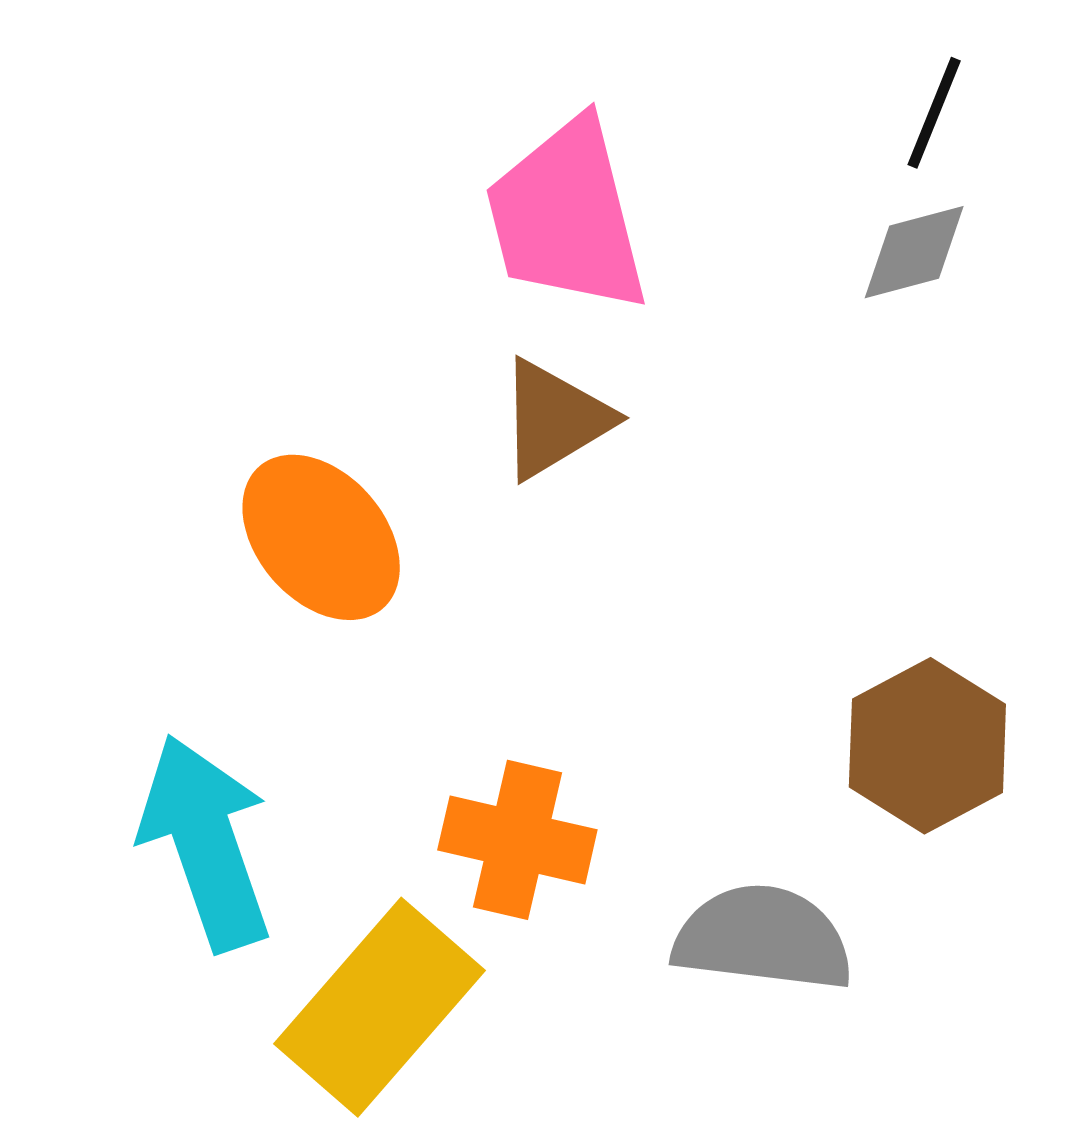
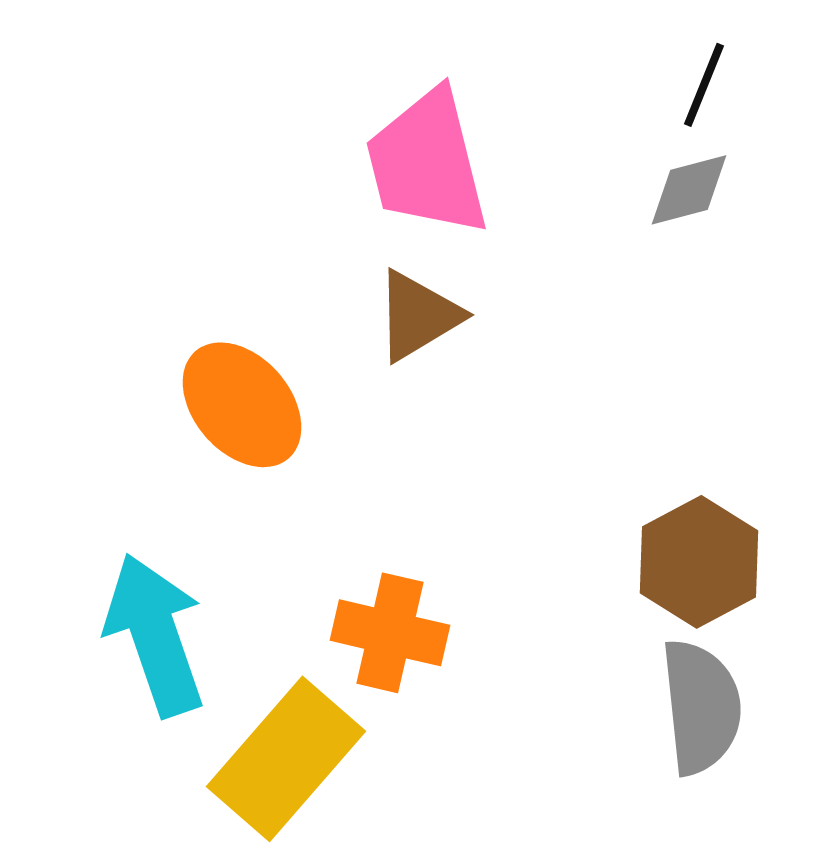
gray semicircle: (763, 938) -> (701, 707), moved, turned 77

